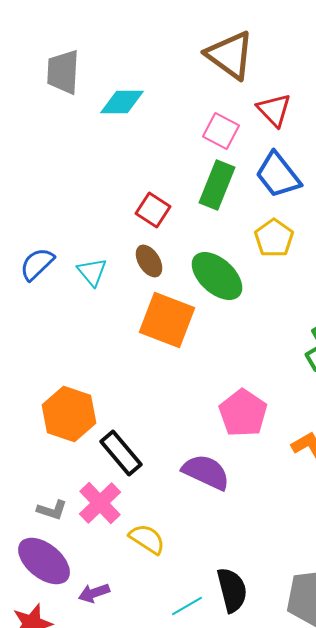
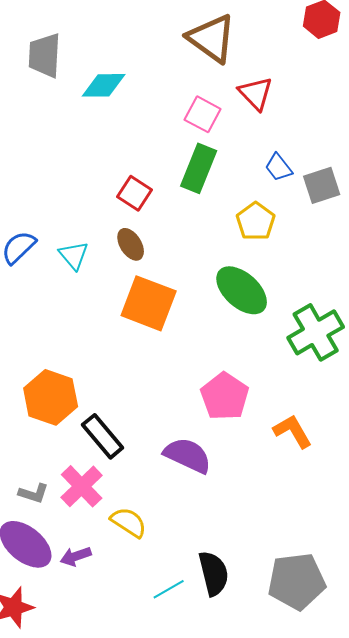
blue trapezoid: (278, 175) -> (279, 167), moved, size x0.6
green ellipse: (217, 276) -> (242, 290), moved
purple arrow: (94, 593) -> (76, 556), moved

